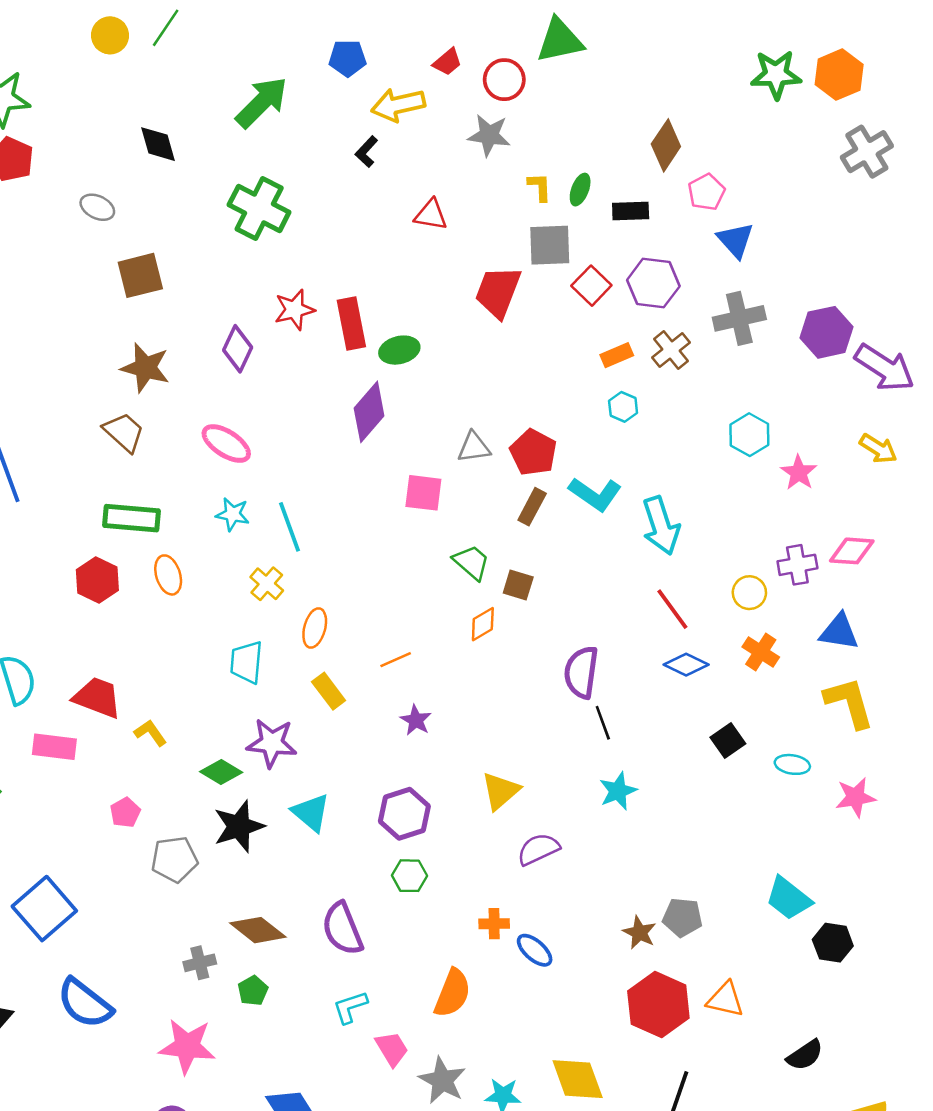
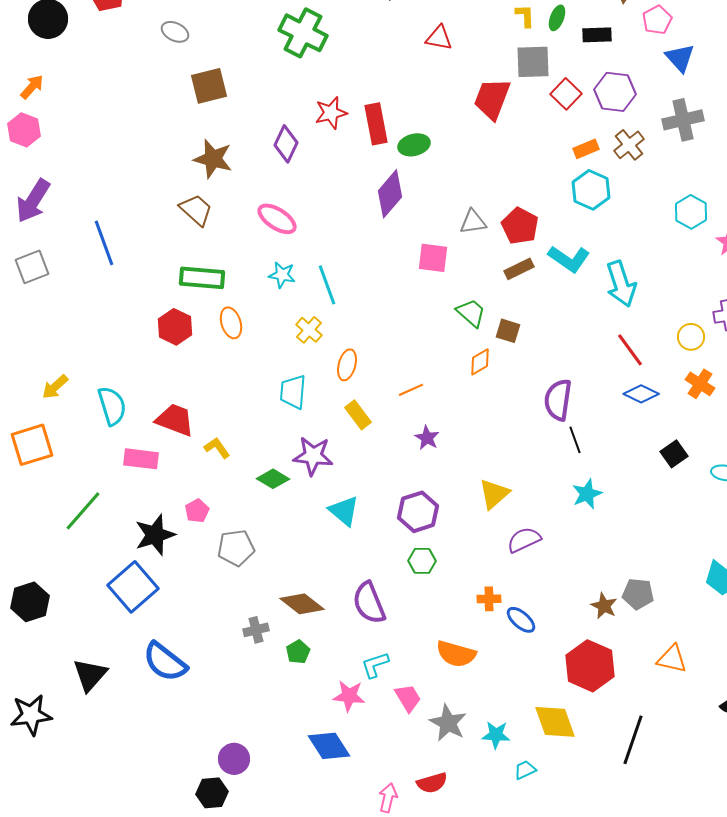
cyan hexagon: (623, 407) -> (591, 190), size x1.6
brown rectangle: (532, 507) -> (519, 269), turned 36
black star: (239, 826) -> (155, 535), moved
orange semicircle: (452, 993) -> (456, 654), turned 84
red hexagon: (658, 1005) -> (590, 666), moved
pink star: (187, 1046) -> (349, 696), moved, size x0.7

